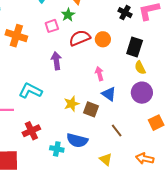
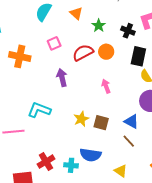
black cross: (125, 13) -> (128, 31), moved
green star: (68, 15) -> (99, 26), moved
blue triangle: (109, 94) -> (131, 121), moved
red cross: (31, 131) -> (46, 162), moved

